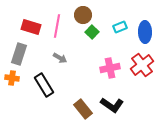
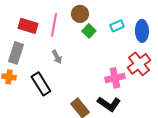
gray arrow: (60, 58) -> (57, 57), turned 32
pink cross: (110, 68) -> (115, 78), moved

